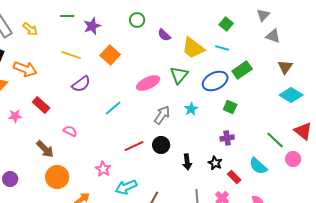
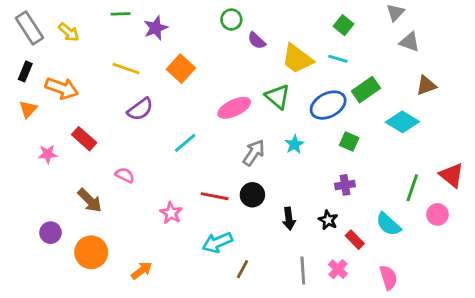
green circle: (137, 20) -> (231, 20), moved
brown triangle: (285, 67) -> (426, 85), turned 35
green triangle: (179, 75) -> (278, 97), turned -30
cyan diamond: (291, 95) -> (402, 122), moved
green line: (275, 140) -> (412, 188), turned 66
red line: (134, 146) -> (215, 196), turned 36
pink star: (103, 169) -> (171, 213), moved
orange circle: (57, 177) -> (91, 252), moved
purple circle: (10, 179) -> (50, 233), moved
cyan arrow: (126, 187) -> (217, 242), moved

